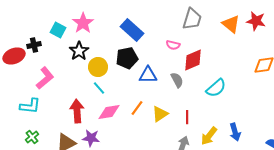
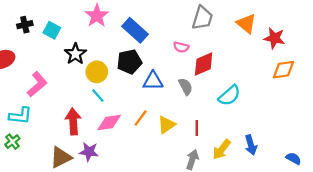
red star: (256, 21) -> (274, 38), moved
pink star: (83, 23) -> (97, 16), moved
black cross: (34, 45) -> (25, 25), moved
green cross: (32, 137) -> (12, 142), moved

